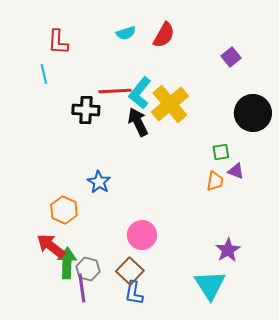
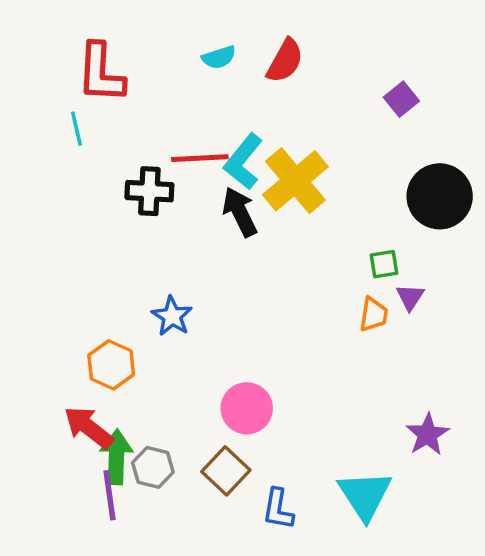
red L-shape: (58, 42) -> (101, 73), size x1.4
purple triangle: (236, 171) -> (410, 297), turned 42
purple star: (228, 250) -> (427, 434), moved
purple line: (82, 288) -> (109, 495), moved
blue L-shape: (134, 293) -> (278, 509), moved

